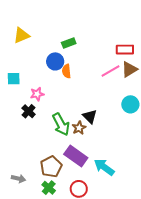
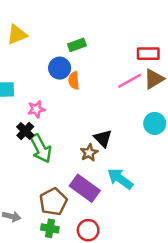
green arrow: (61, 124) -> (41, 148), moved
cyan arrow: (104, 167) -> (120, 179), moved
green cross: (49, 188) -> (50, 228), turned -32

